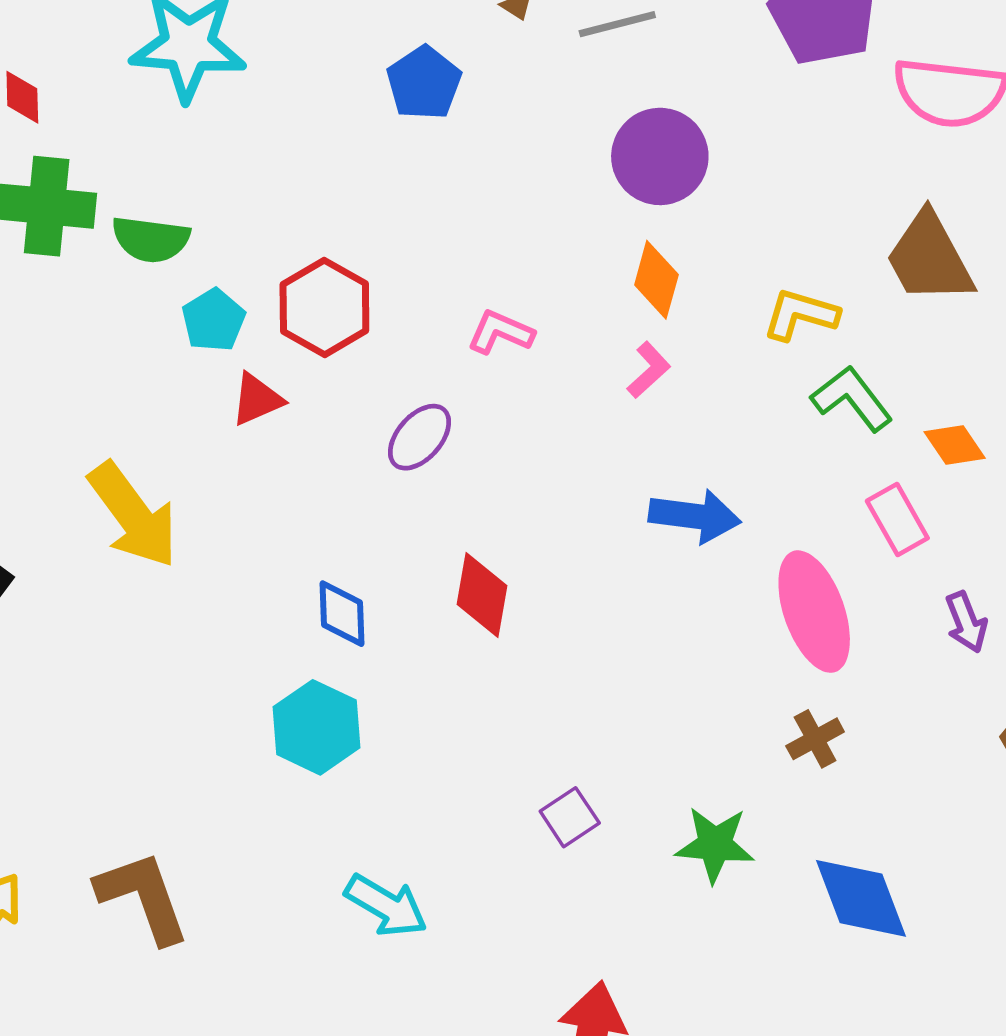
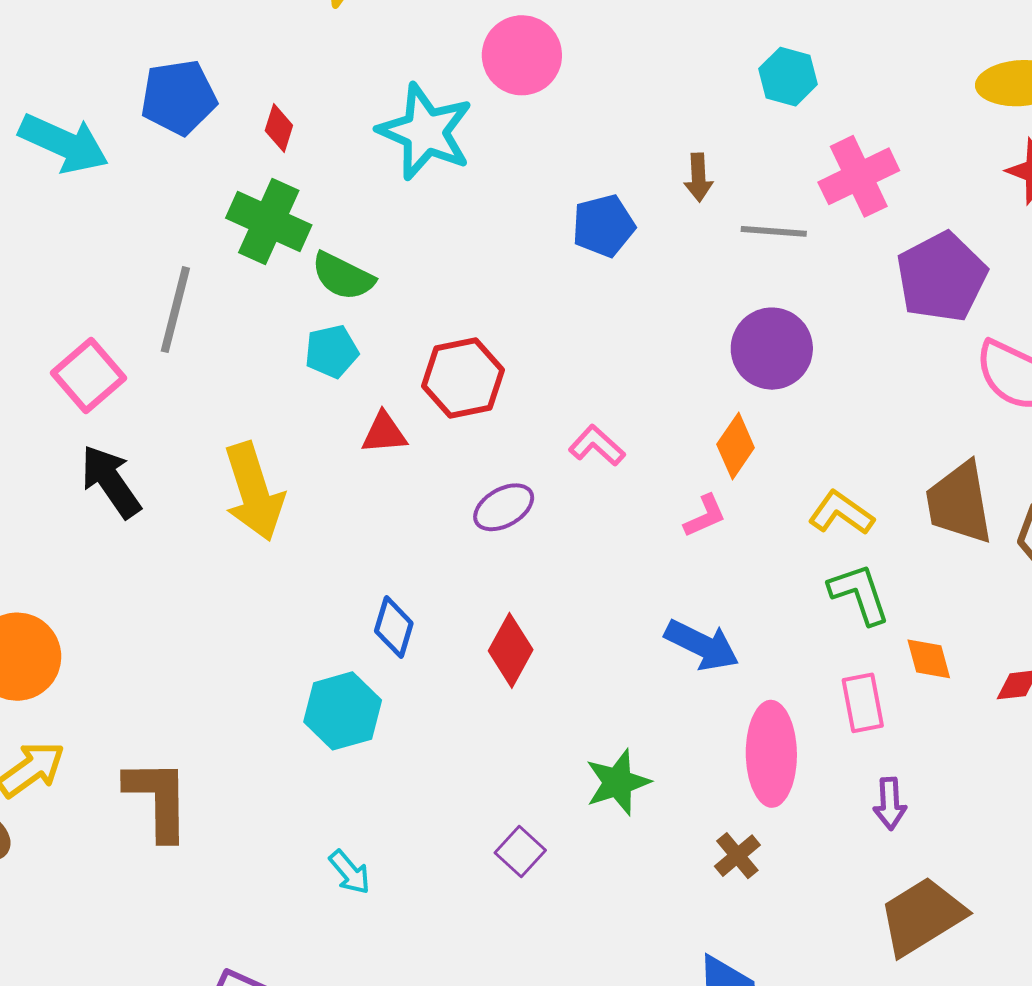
cyan pentagon: (214, 320) -> (332, 351), moved
brown cross: (815, 739) -> (737, 856), turned -30
purple square: (570, 817) -> (520, 851), turned -33
green star: (715, 845) -> (618, 782), moved, turned 30
cyan arrow: (386, 906) -> (350, 872), size x0.7

